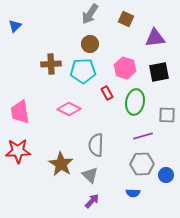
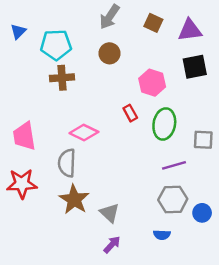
purple triangle: (155, 38) -> (190, 30), moved
cyan pentagon: (83, 71) -> (56, 45), moved
black square: (159, 72) -> (195, 67), moved
gray semicircle: (96, 145) -> (67, 163), moved

